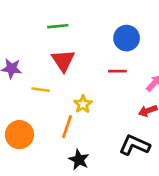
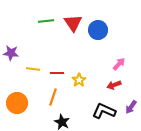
red triangle: (63, 61) -> (73, 23), moved
red line: (117, 71) -> (57, 73), moved
yellow star: (83, 104) -> (79, 80), moved

